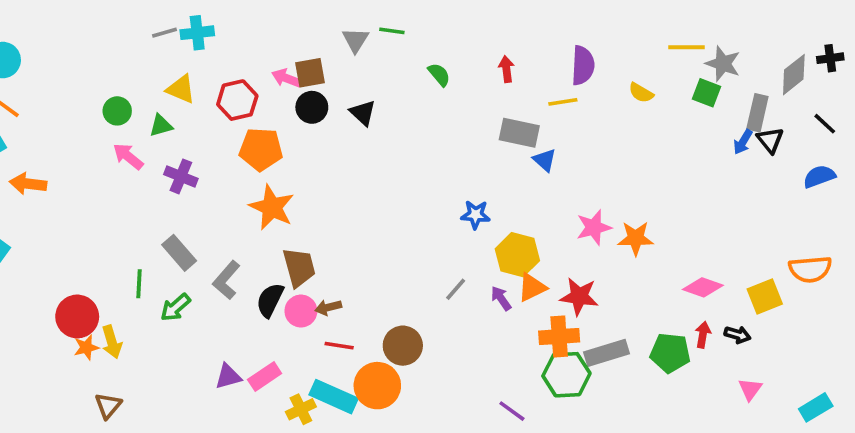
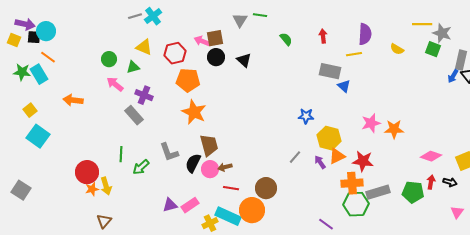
cyan cross: (197, 33) -> (153, 16), turned -30
orange arrow: (28, 184) -> (73, 100), moved
gray rectangle: (179, 253) -> (134, 115), moved
gray L-shape: (226, 280) -> (169, 152), turned -60

